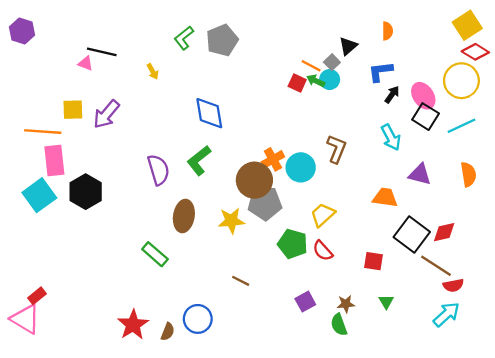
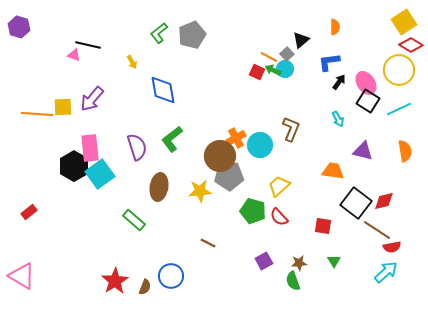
yellow square: (73, 110) -> (63, 107), moved
blue diamond: (209, 113) -> (163, 90), moved
cyan arrow: (391, 137) -> (338, 119), size x0.7
pink rectangle: (54, 160) -> (90, 148), moved
cyan square: (39, 195) -> (100, 174), moved
red rectangle: (37, 296) -> (29, 212), moved

